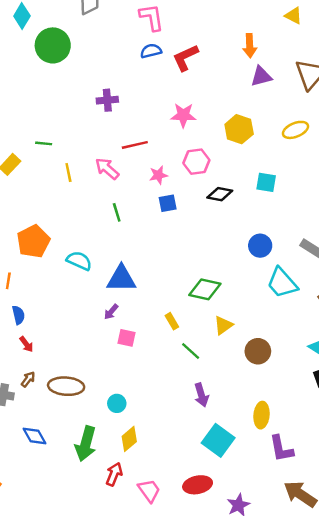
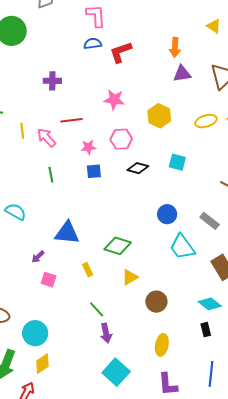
yellow line: (68, 172) -> (22, 131), moved
blue triangle: (121, 279) -> (67, 233), moved
green line: (191, 351) -> (97, 309), moved
cyan circle: (117, 403) -> (35, 333), size x1.6
yellow ellipse: (261, 415) -> (162, 345), moved

